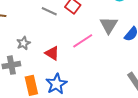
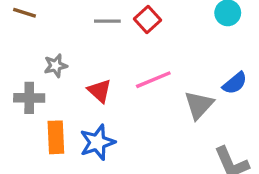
gray line: (49, 11) -> (107, 21), turned -35
gray triangle: (109, 25) -> (199, 105), moved

